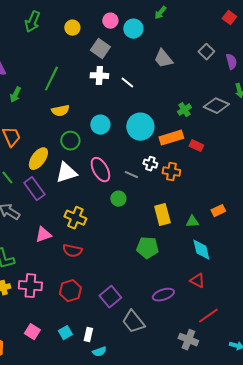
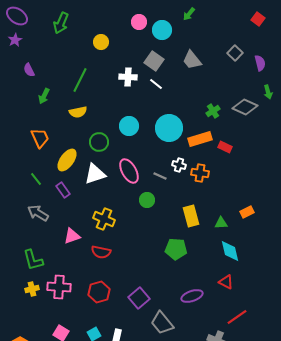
yellow circle: (72, 28) -> (101, 42), moved
gray square: (100, 49) -> (154, 61), moved
yellow semicircle: (60, 111) -> (78, 112), moved
purple rectangle: (34, 189) -> (63, 190), size x0.7

